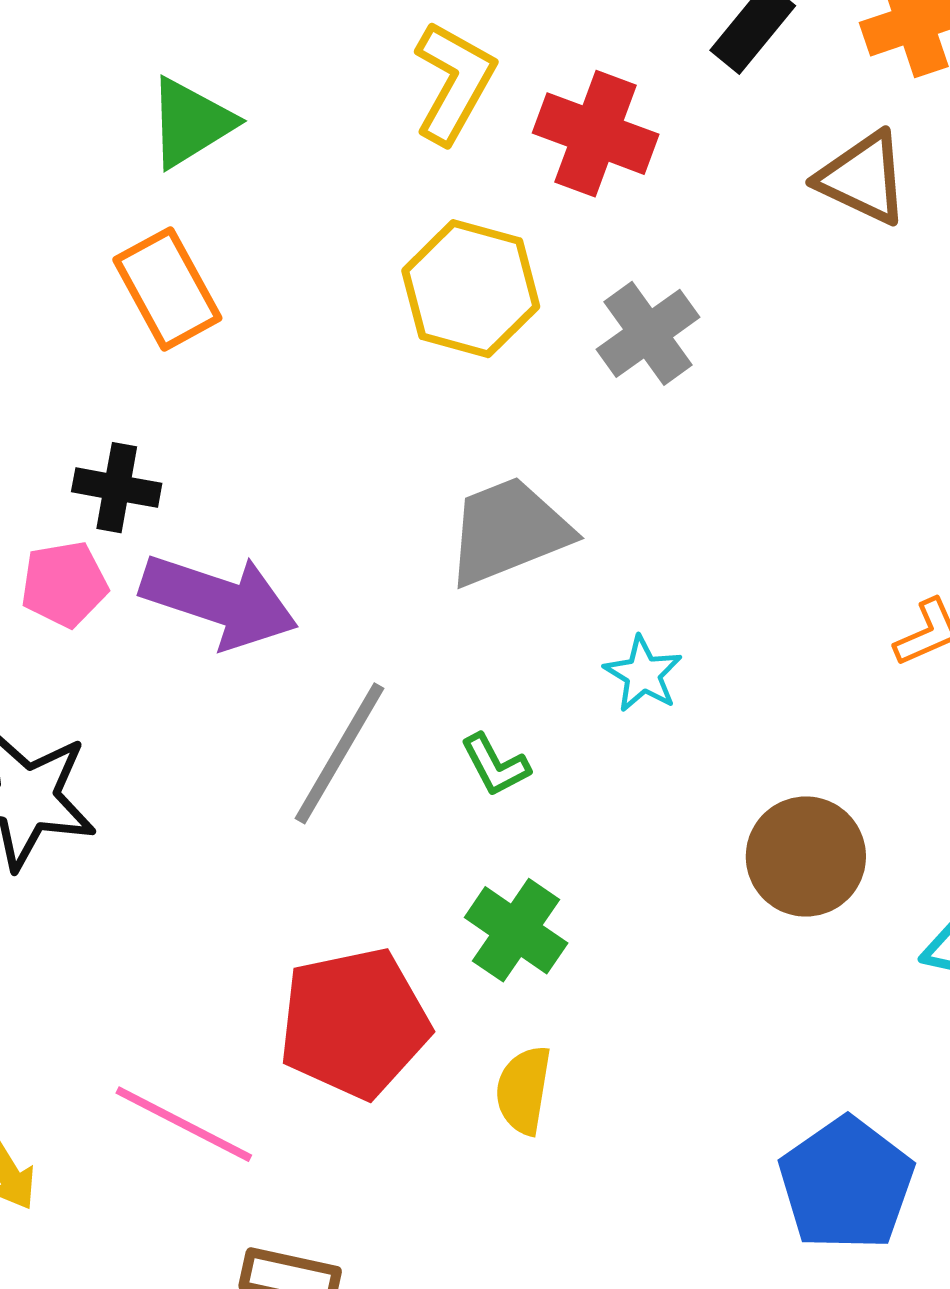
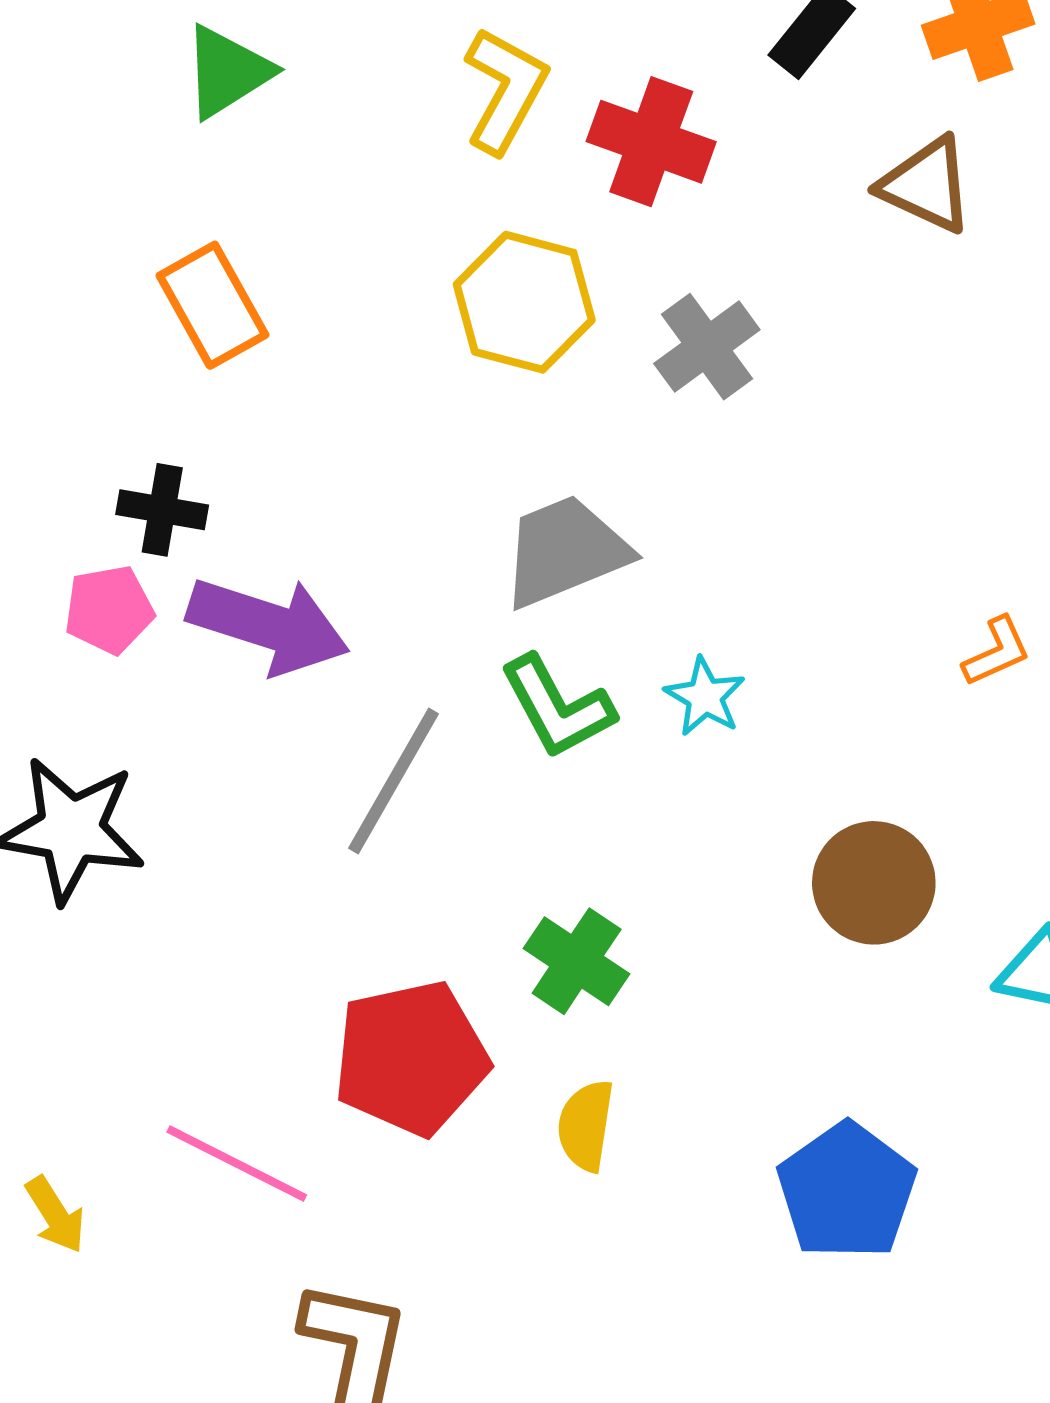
green triangle: (191, 123) -> (227, 72), moved
green L-shape: (495, 765) -> (557, 707), moved, size x1.6
blue pentagon: (846, 1184) -> (847, 1191), moved

